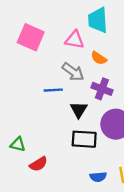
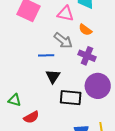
black triangle: (79, 110) -> (53, 76), moved

